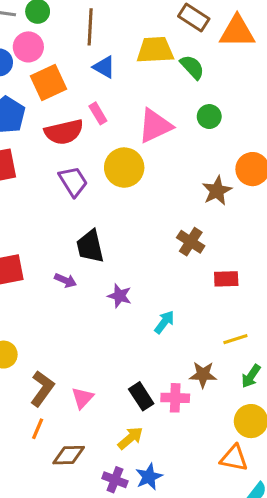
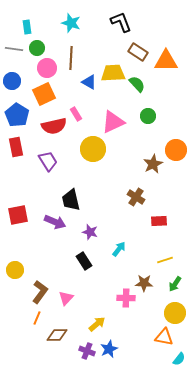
pink circle: (28, 47) -> (47, 68), moved
blue triangle: (104, 67) -> (89, 82), moved
purple trapezoid: (73, 181) -> (48, 161), moved
purple arrow: (65, 280) -> (55, 222), size x1.5
black rectangle: (141, 396) -> (84, 261), moved

